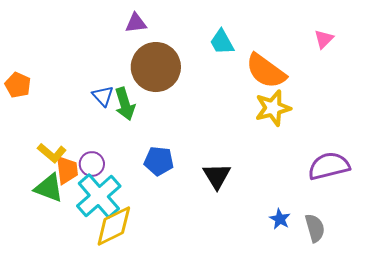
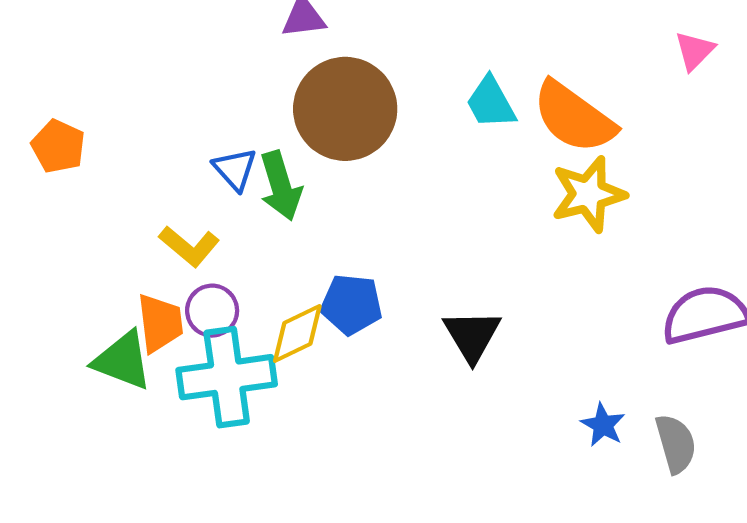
cyan trapezoid: (222, 42) -> (491, 103), moved
yellow L-shape: (52, 153) -> (189, 246), moved
cyan cross: (99, 196) -> (227, 377), turned 33
yellow diamond: (114, 226) -> (297, 333), moved, size x0.7

